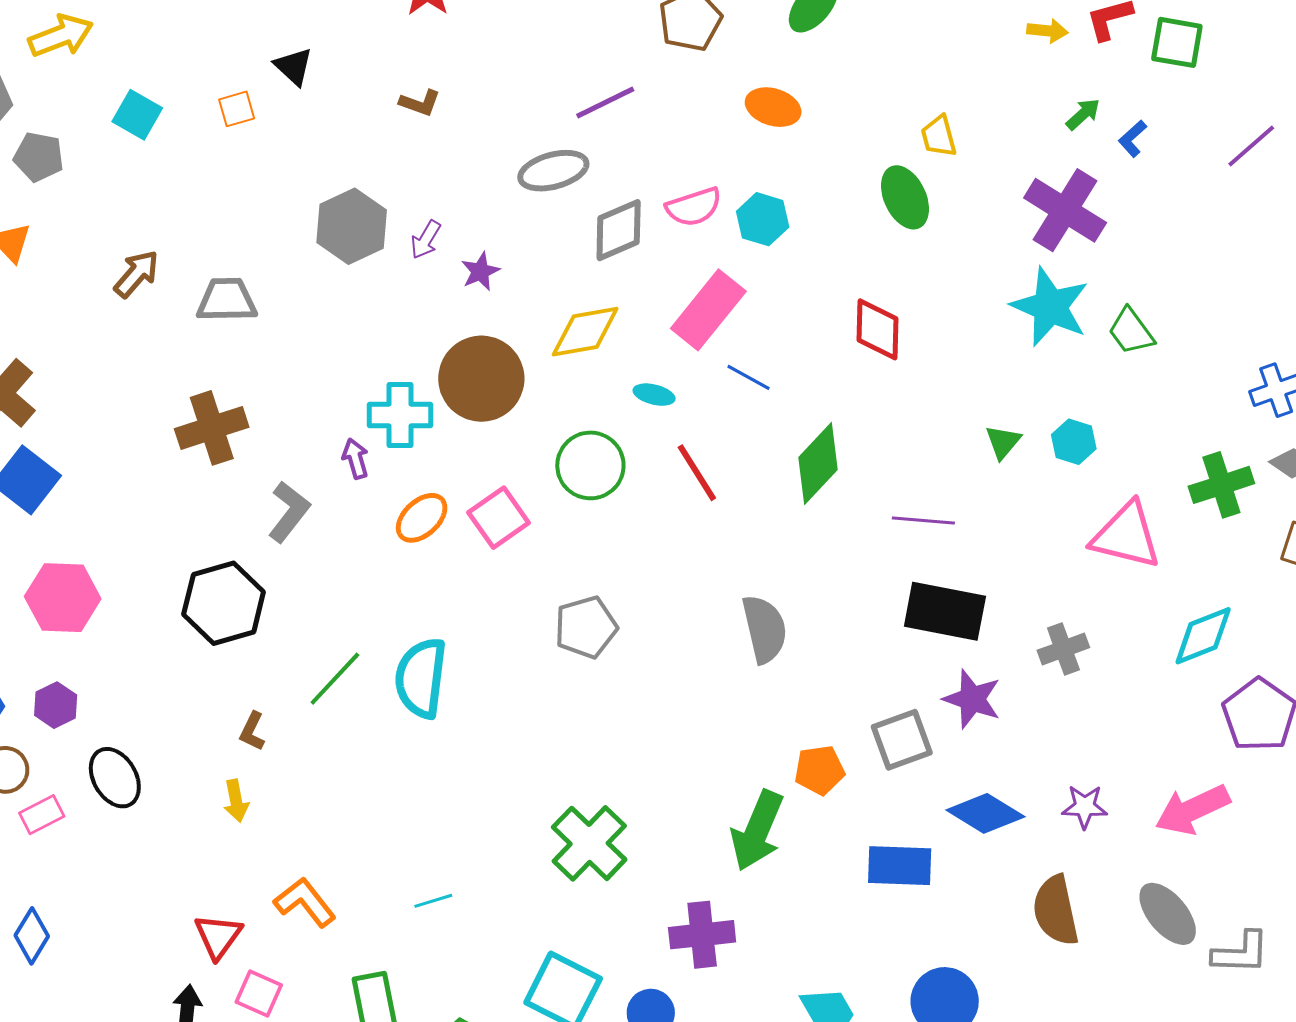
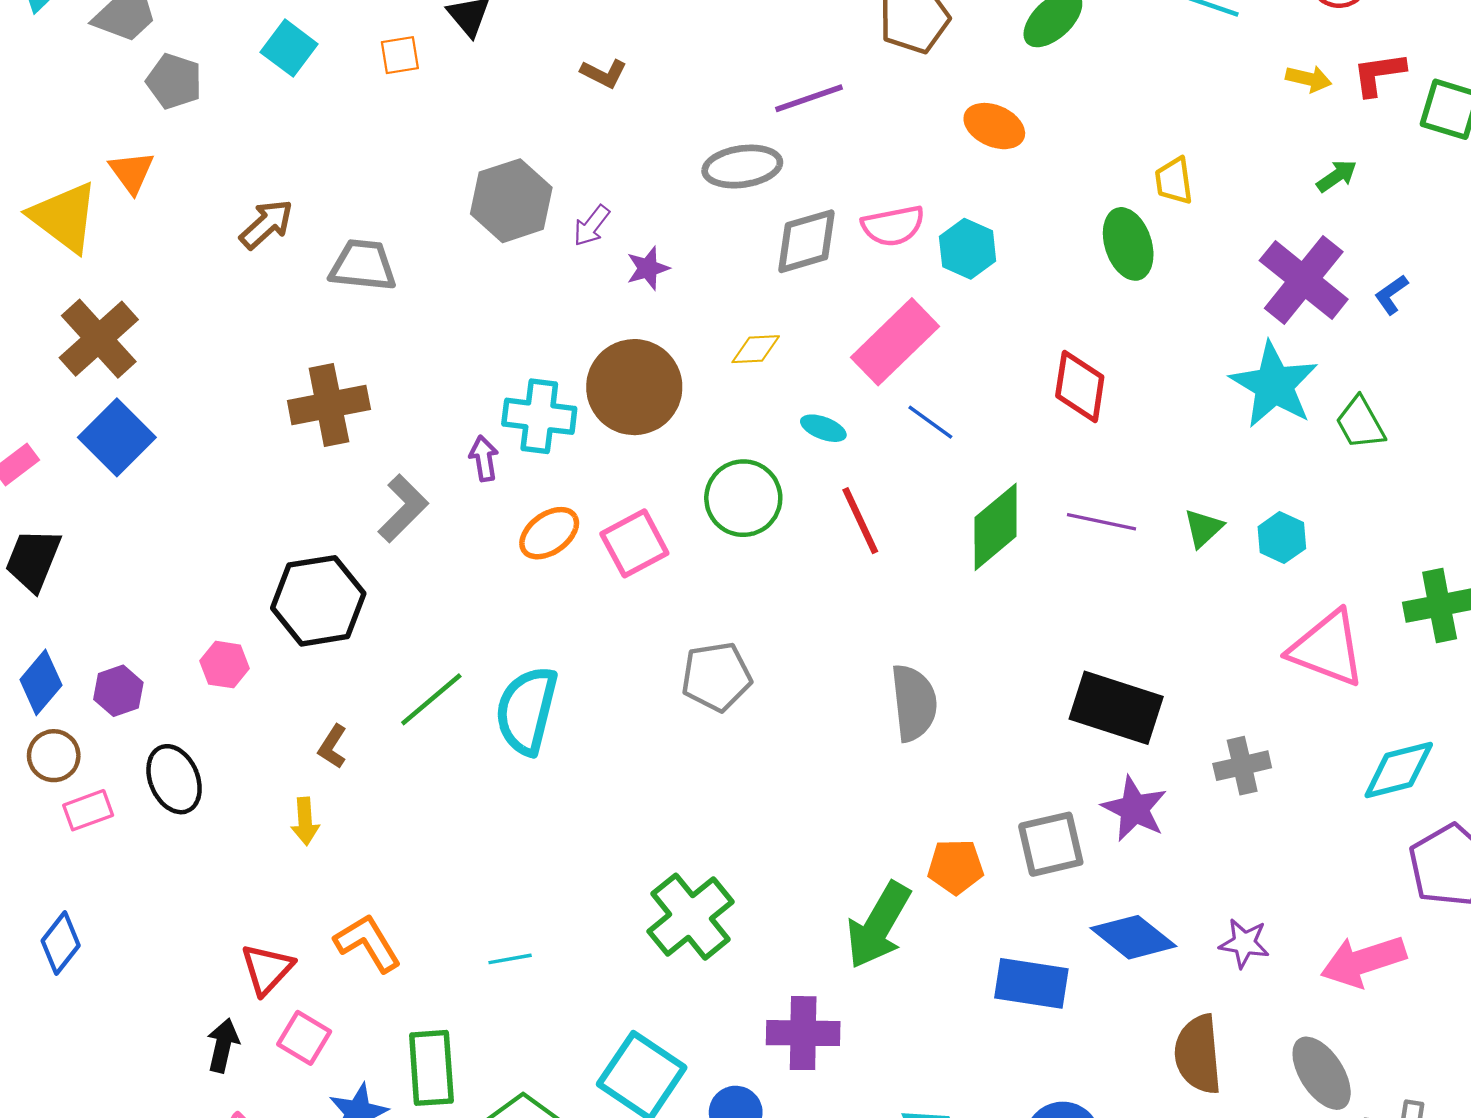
blue L-shape: (1133, 139) -> (1391, 295), moved
yellow diamond: (585, 332) -> (756, 349), size x0.6
purple line: (923, 521) -> (1101, 522), moved
pink hexagon: (63, 598) -> (225, 665), moved, size x0.6

